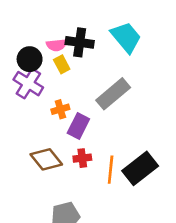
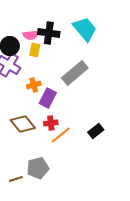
yellow rectangle: (62, 64) -> (35, 50), turned 40
black rectangle: (140, 168) -> (96, 131), size x0.6
orange line: (111, 170) -> (61, 135), moved, turned 45

